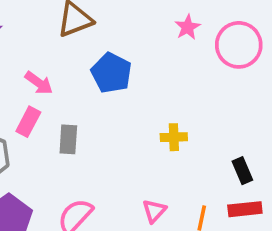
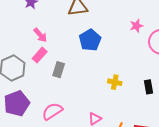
pink arrow: (39, 83) -> (40, 35), moved
black rectangle: (242, 171) -> (149, 87), moved

